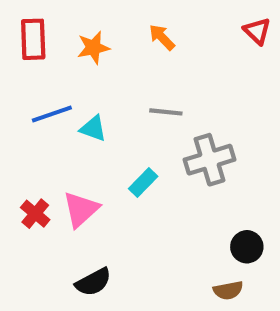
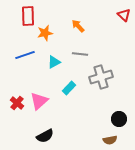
orange arrow: (162, 37) -> (78, 26), moved
red rectangle: (33, 39) -> (28, 16), moved
orange star: (93, 48) -> (45, 33), moved
cyan triangle: (93, 129) -> (54, 62), moved, turned -48

